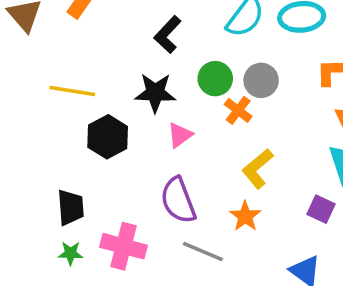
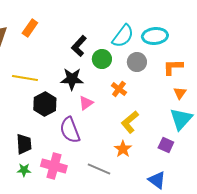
green circle: (215, 79) -> (102, 59), moved
gray circle: (261, 80) -> (137, 62), moved
purple semicircle: (178, 200) -> (70, 130), moved

